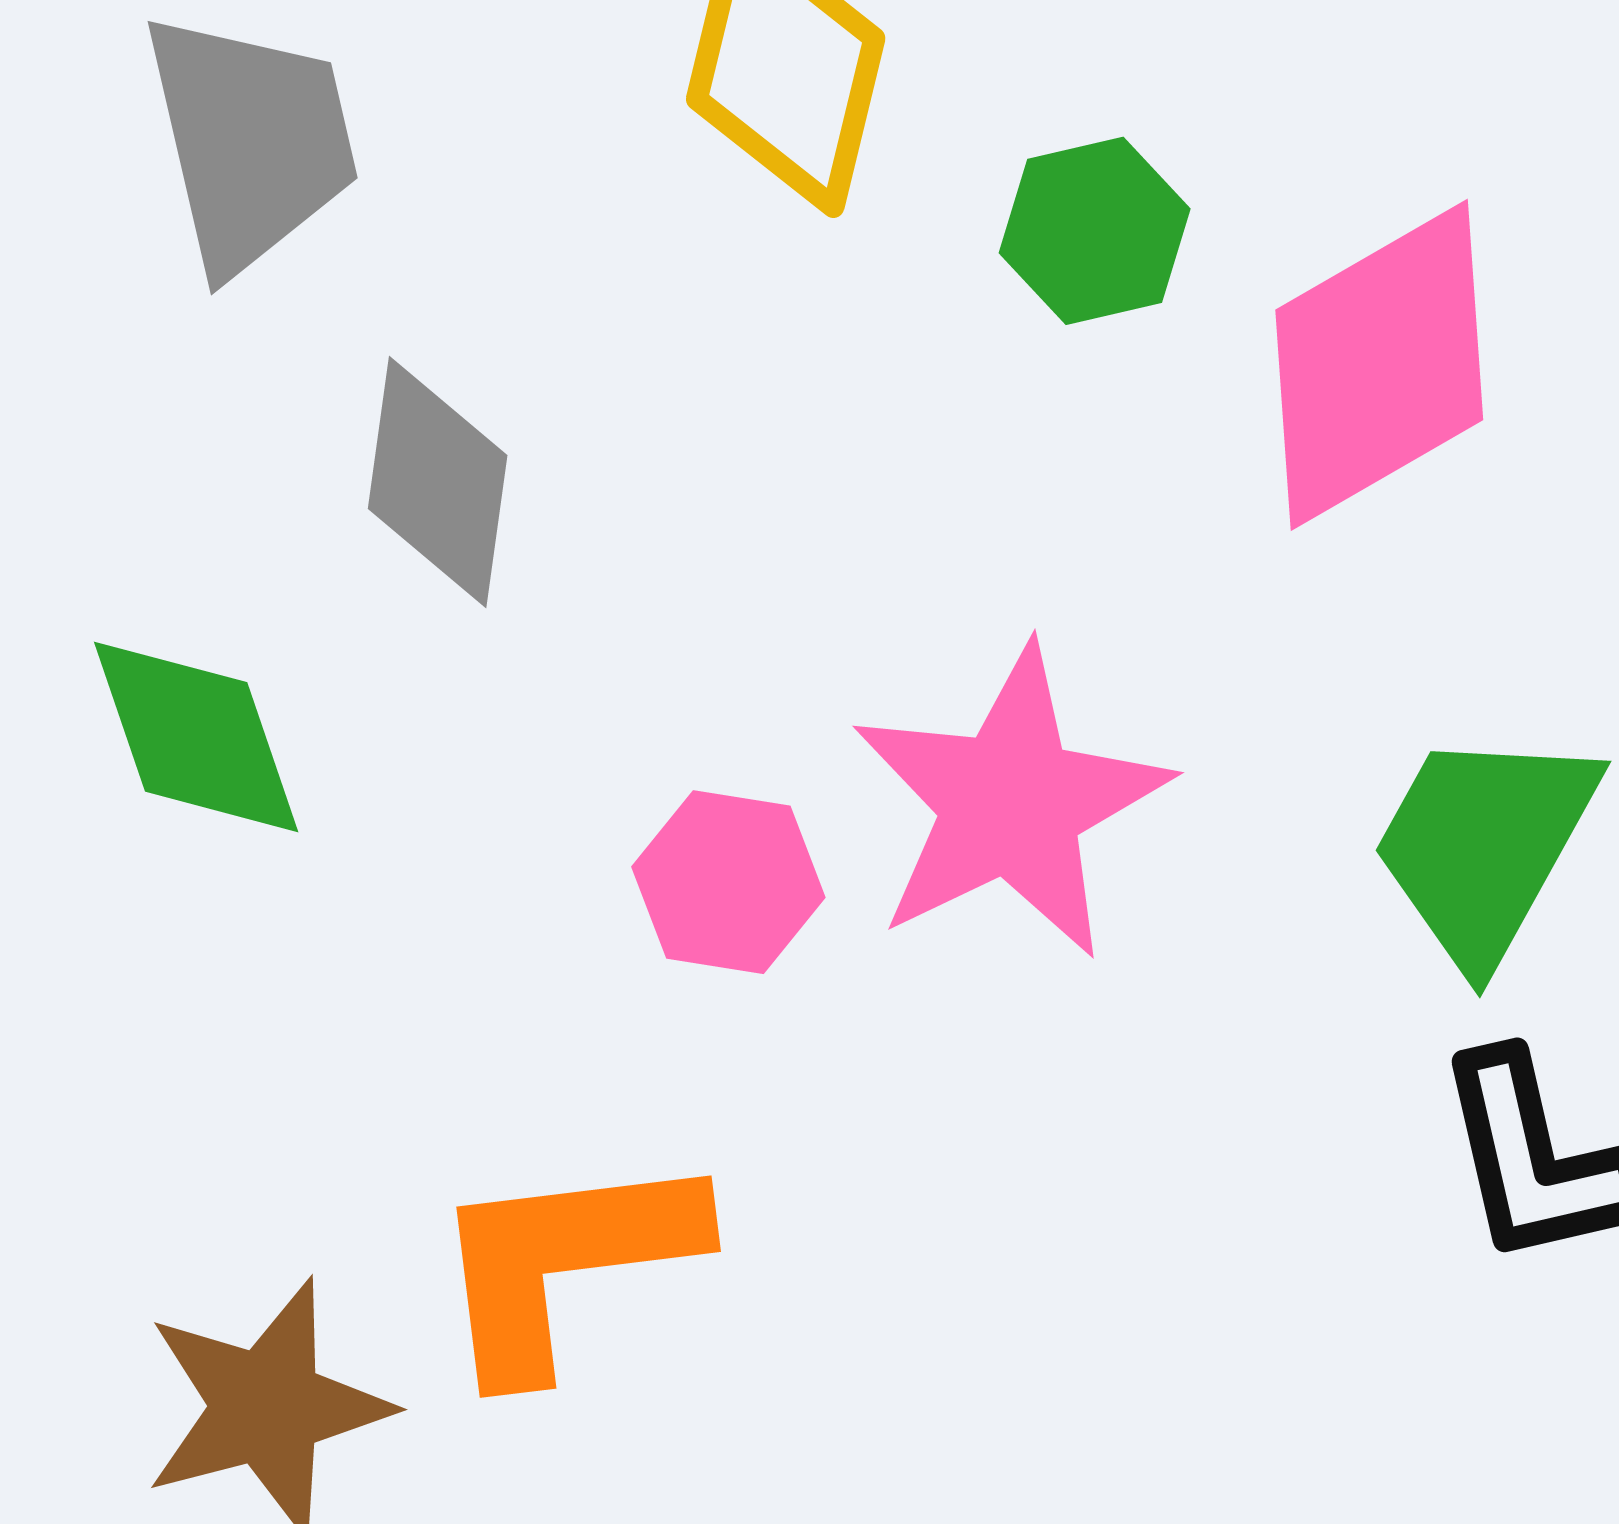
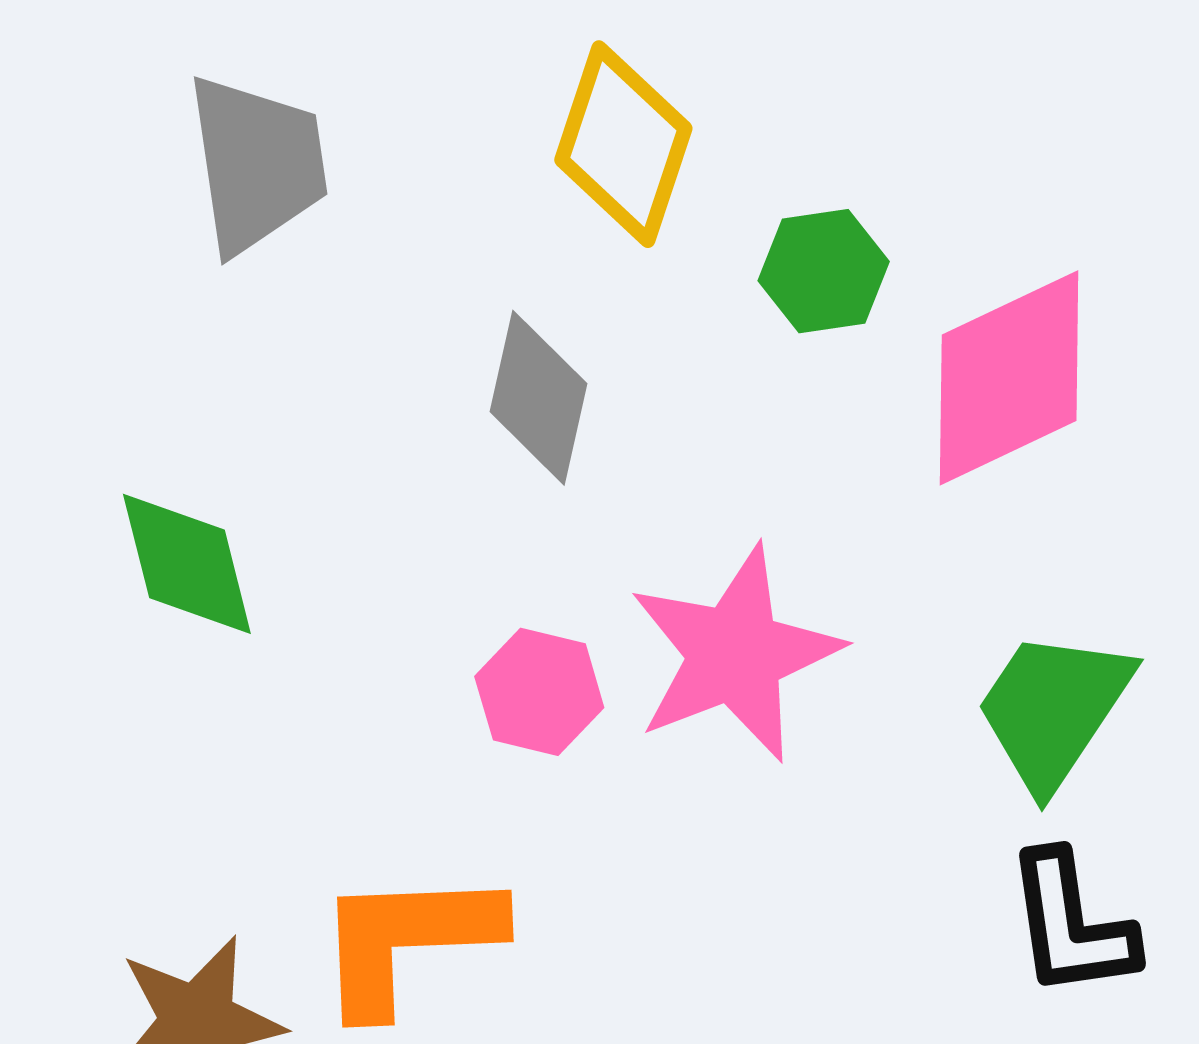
gray diamond: (438, 482) -> (538, 398), moved

